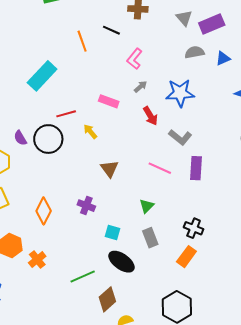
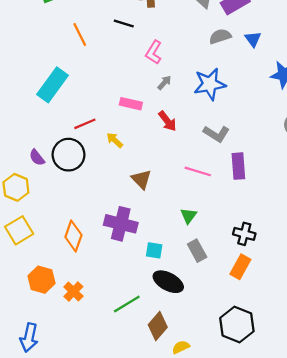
orange line: (82, 41) -> (80, 35), moved
blue triangle: (223, 58) -> (253, 39), turned -35
red arrow: (150, 116) -> (167, 121), moved
purple cross: (86, 206) -> (121, 224), size x1.6

